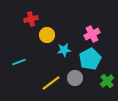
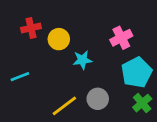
red cross: (31, 19) -> (31, 28), moved
cyan pentagon: (90, 59) -> (137, 72), moved

